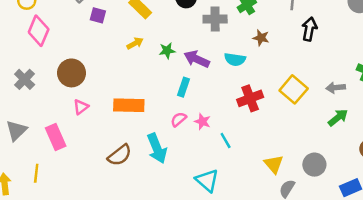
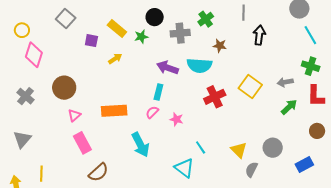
purple square: (98, 15) -> (91, 41), moved
green star: (167, 51) -> (141, 37), moved
cyan semicircle: (235, 59) -> (199, 65), size x1.4
pink semicircle: (179, 119) -> (152, 112), moved
pink rectangle: (56, 137) -> (82, 143), moved
cyan line: (226, 140) -> (201, 147), moved
brown semicircle: (120, 155) -> (98, 172), moved

